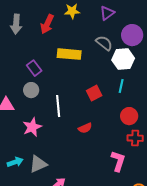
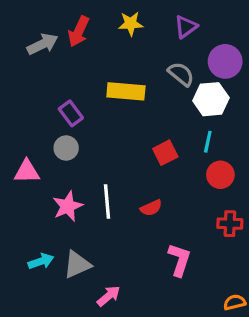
gray arrow: (16, 24) -> (43, 44), turned -120
red arrow: (47, 24) -> (79, 31), moved
white line: (58, 106) -> (107, 202), moved
red circle: (129, 116) -> (220, 175), moved
pink L-shape: (118, 161) -> (179, 260), moved

